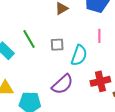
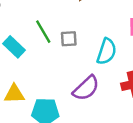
gray square: (57, 45) -> (69, 39), moved

